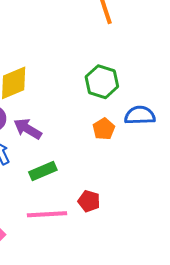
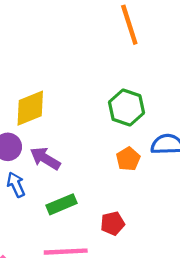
red pentagon: (89, 201) -> (113, 223), moved, turned -30

